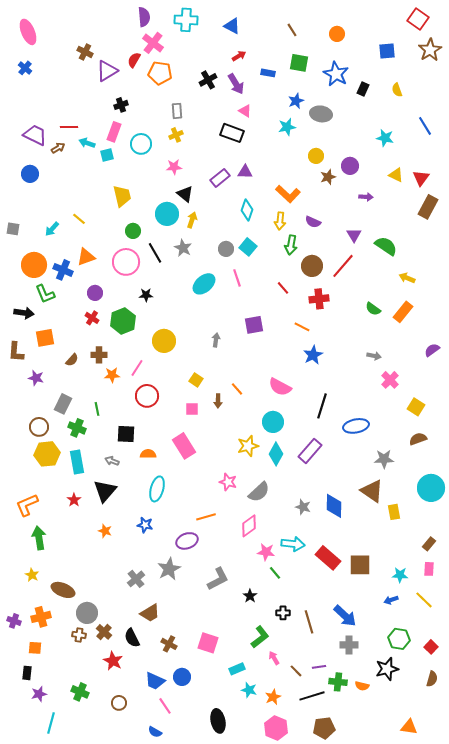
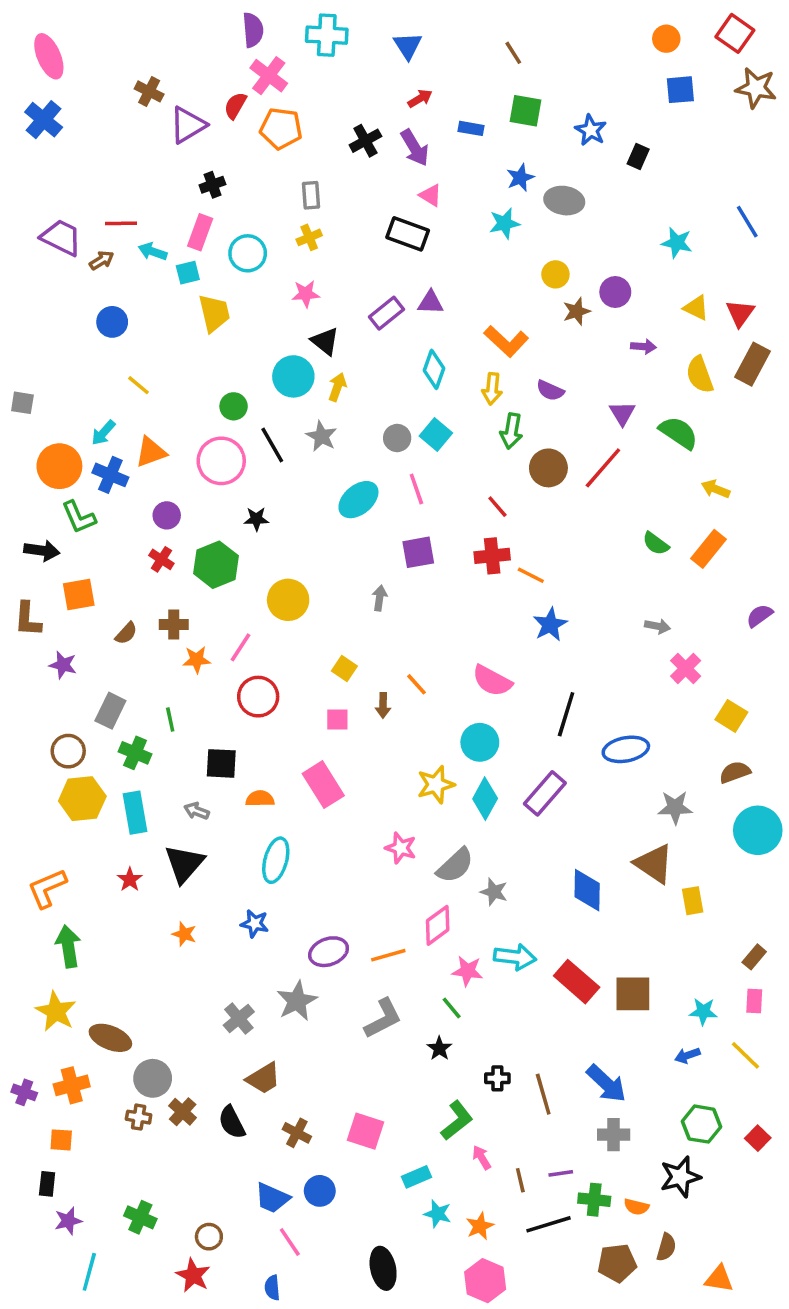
blue triangle: (232, 26) -> (408, 46), turned 30
orange circle: (337, 34) -> (666, 39), moved
brown star: (430, 50) -> (756, 88), turned -30
blue cross: (25, 68) -> (44, 120), size x1.5
blue star: (336, 74) -> (591, 130), size x0.7
yellow semicircle: (397, 90) -> (700, 375), moved, size x1.5
blue circle: (30, 174) -> (112, 322), moved
yellow trapezoid: (122, 196) -> (214, 313), moved
cyan arrow: (52, 229) -> (103, 433), moved
red cross: (319, 299) -> (492, 556), moved
purple square: (254, 325) -> (418, 552), moved
cyan circle: (431, 488) -> (758, 830), moved
gray star: (303, 507) -> (494, 892), moved
orange line: (206, 517) -> (388, 955), moved
green line: (275, 573) -> (452, 1008), moved
yellow star: (32, 575) -> (56, 1011), size x1.6
red star: (113, 661) -> (193, 1275), moved
brown line: (296, 671) -> (520, 1180), turned 32
brown semicircle: (432, 679) -> (666, 1247), moved
brown pentagon: (324, 728) -> (617, 1263), moved
blue semicircle: (155, 732) -> (272, 1288), turned 56

